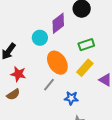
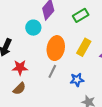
green rectangle: (86, 45) -> (81, 15), moved
orange ellipse: (57, 63) -> (56, 48), turned 55

